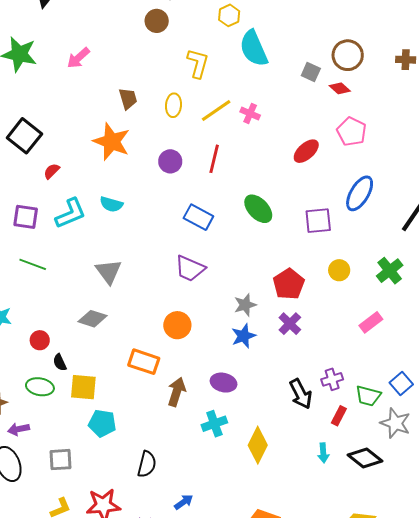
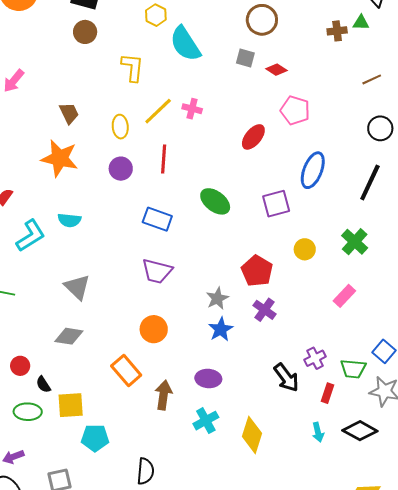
brown circle: (348, 55) -> (262, 20), moved
yellow ellipse: (173, 105) -> (120, 127), moved
orange rectangle: (144, 362) -> (126, 370), turned 40

